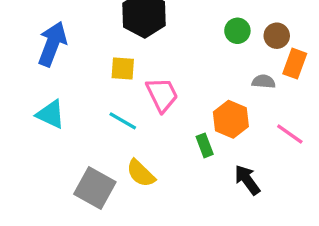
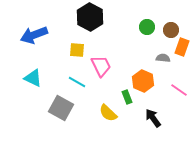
blue arrow: (52, 44) -> (34, 35), turned -132
yellow semicircle: (141, 173) -> (108, 113), moved
gray square: (95, 188) -> (61, 108), moved

